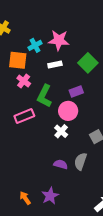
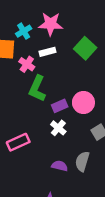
pink cross: (24, 81) -> (27, 64), moved
purple rectangle: (76, 92) -> (60, 106), moved
pink circle: (68, 111) -> (83, 103), moved
pink rectangle: (24, 116) -> (18, 142), moved

